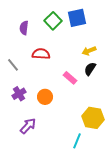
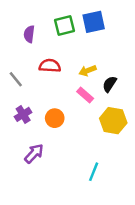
green square: (53, 21) -> (64, 26), turned 30
yellow arrow: (89, 51) -> (88, 71), moved
yellow hexagon: (93, 118) -> (113, 121), moved

